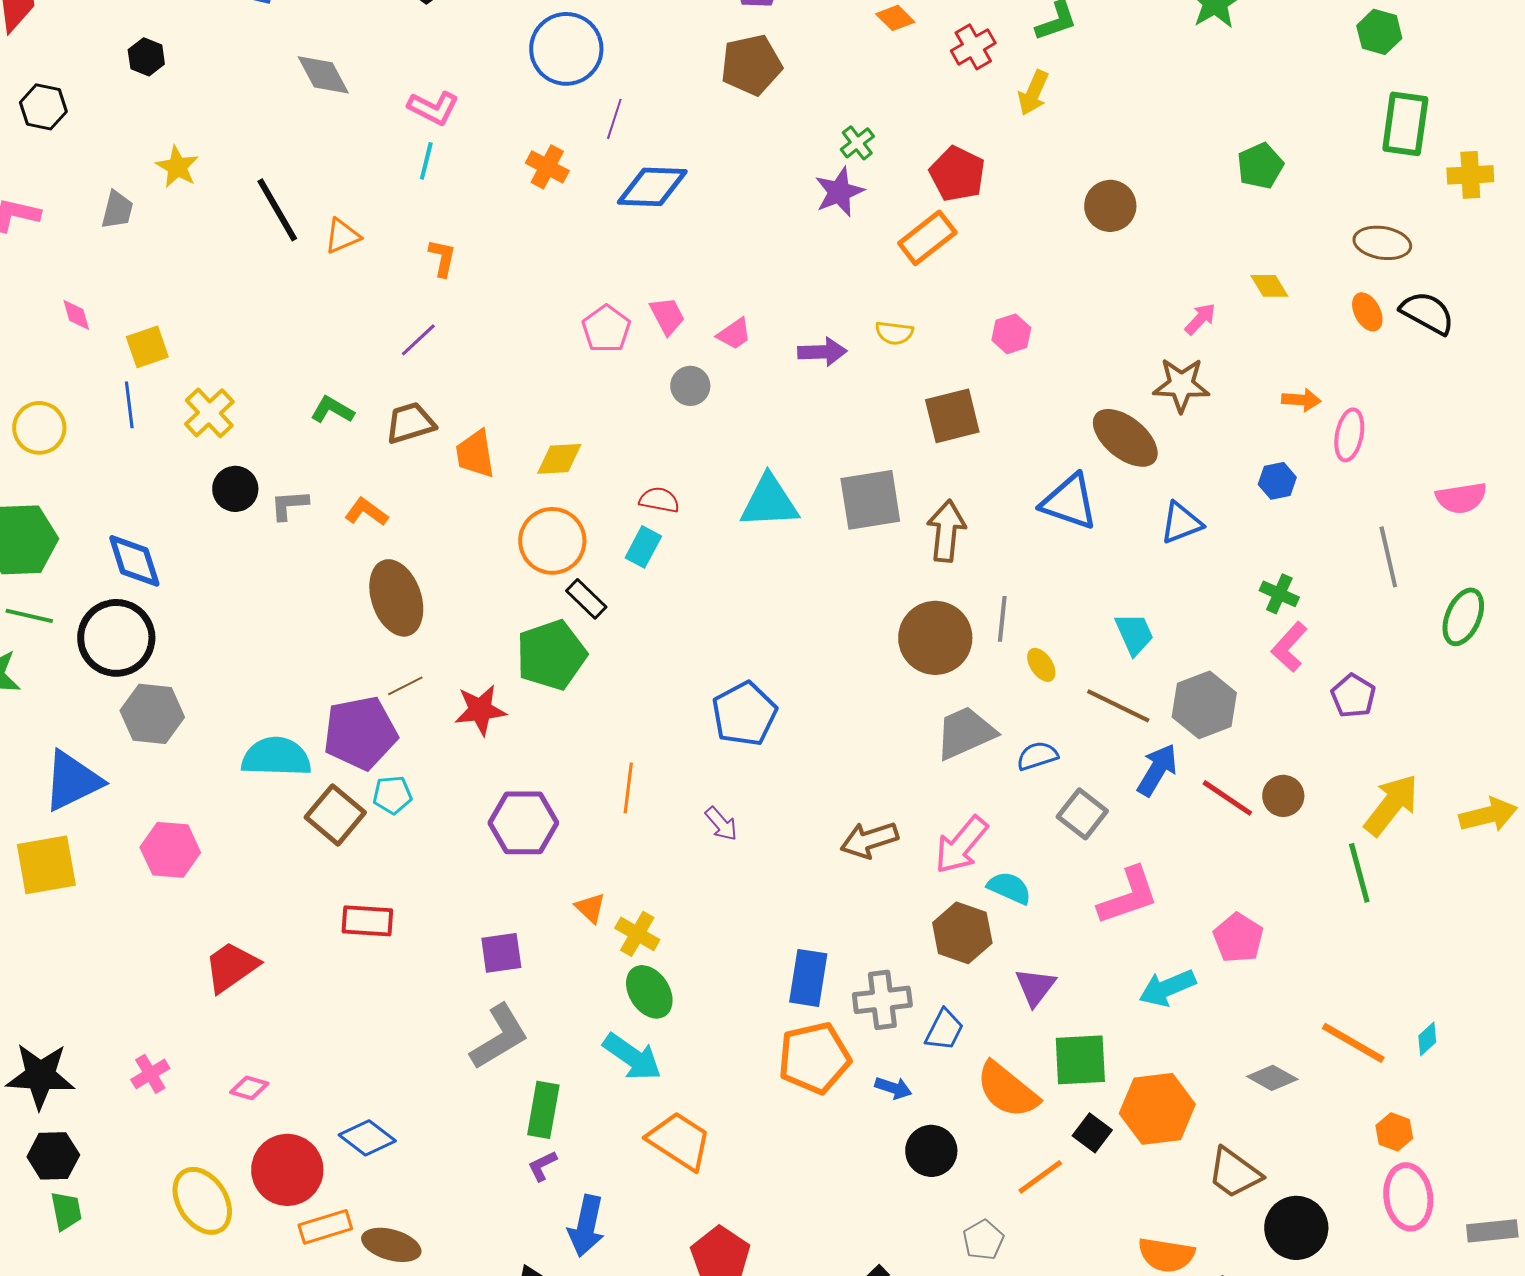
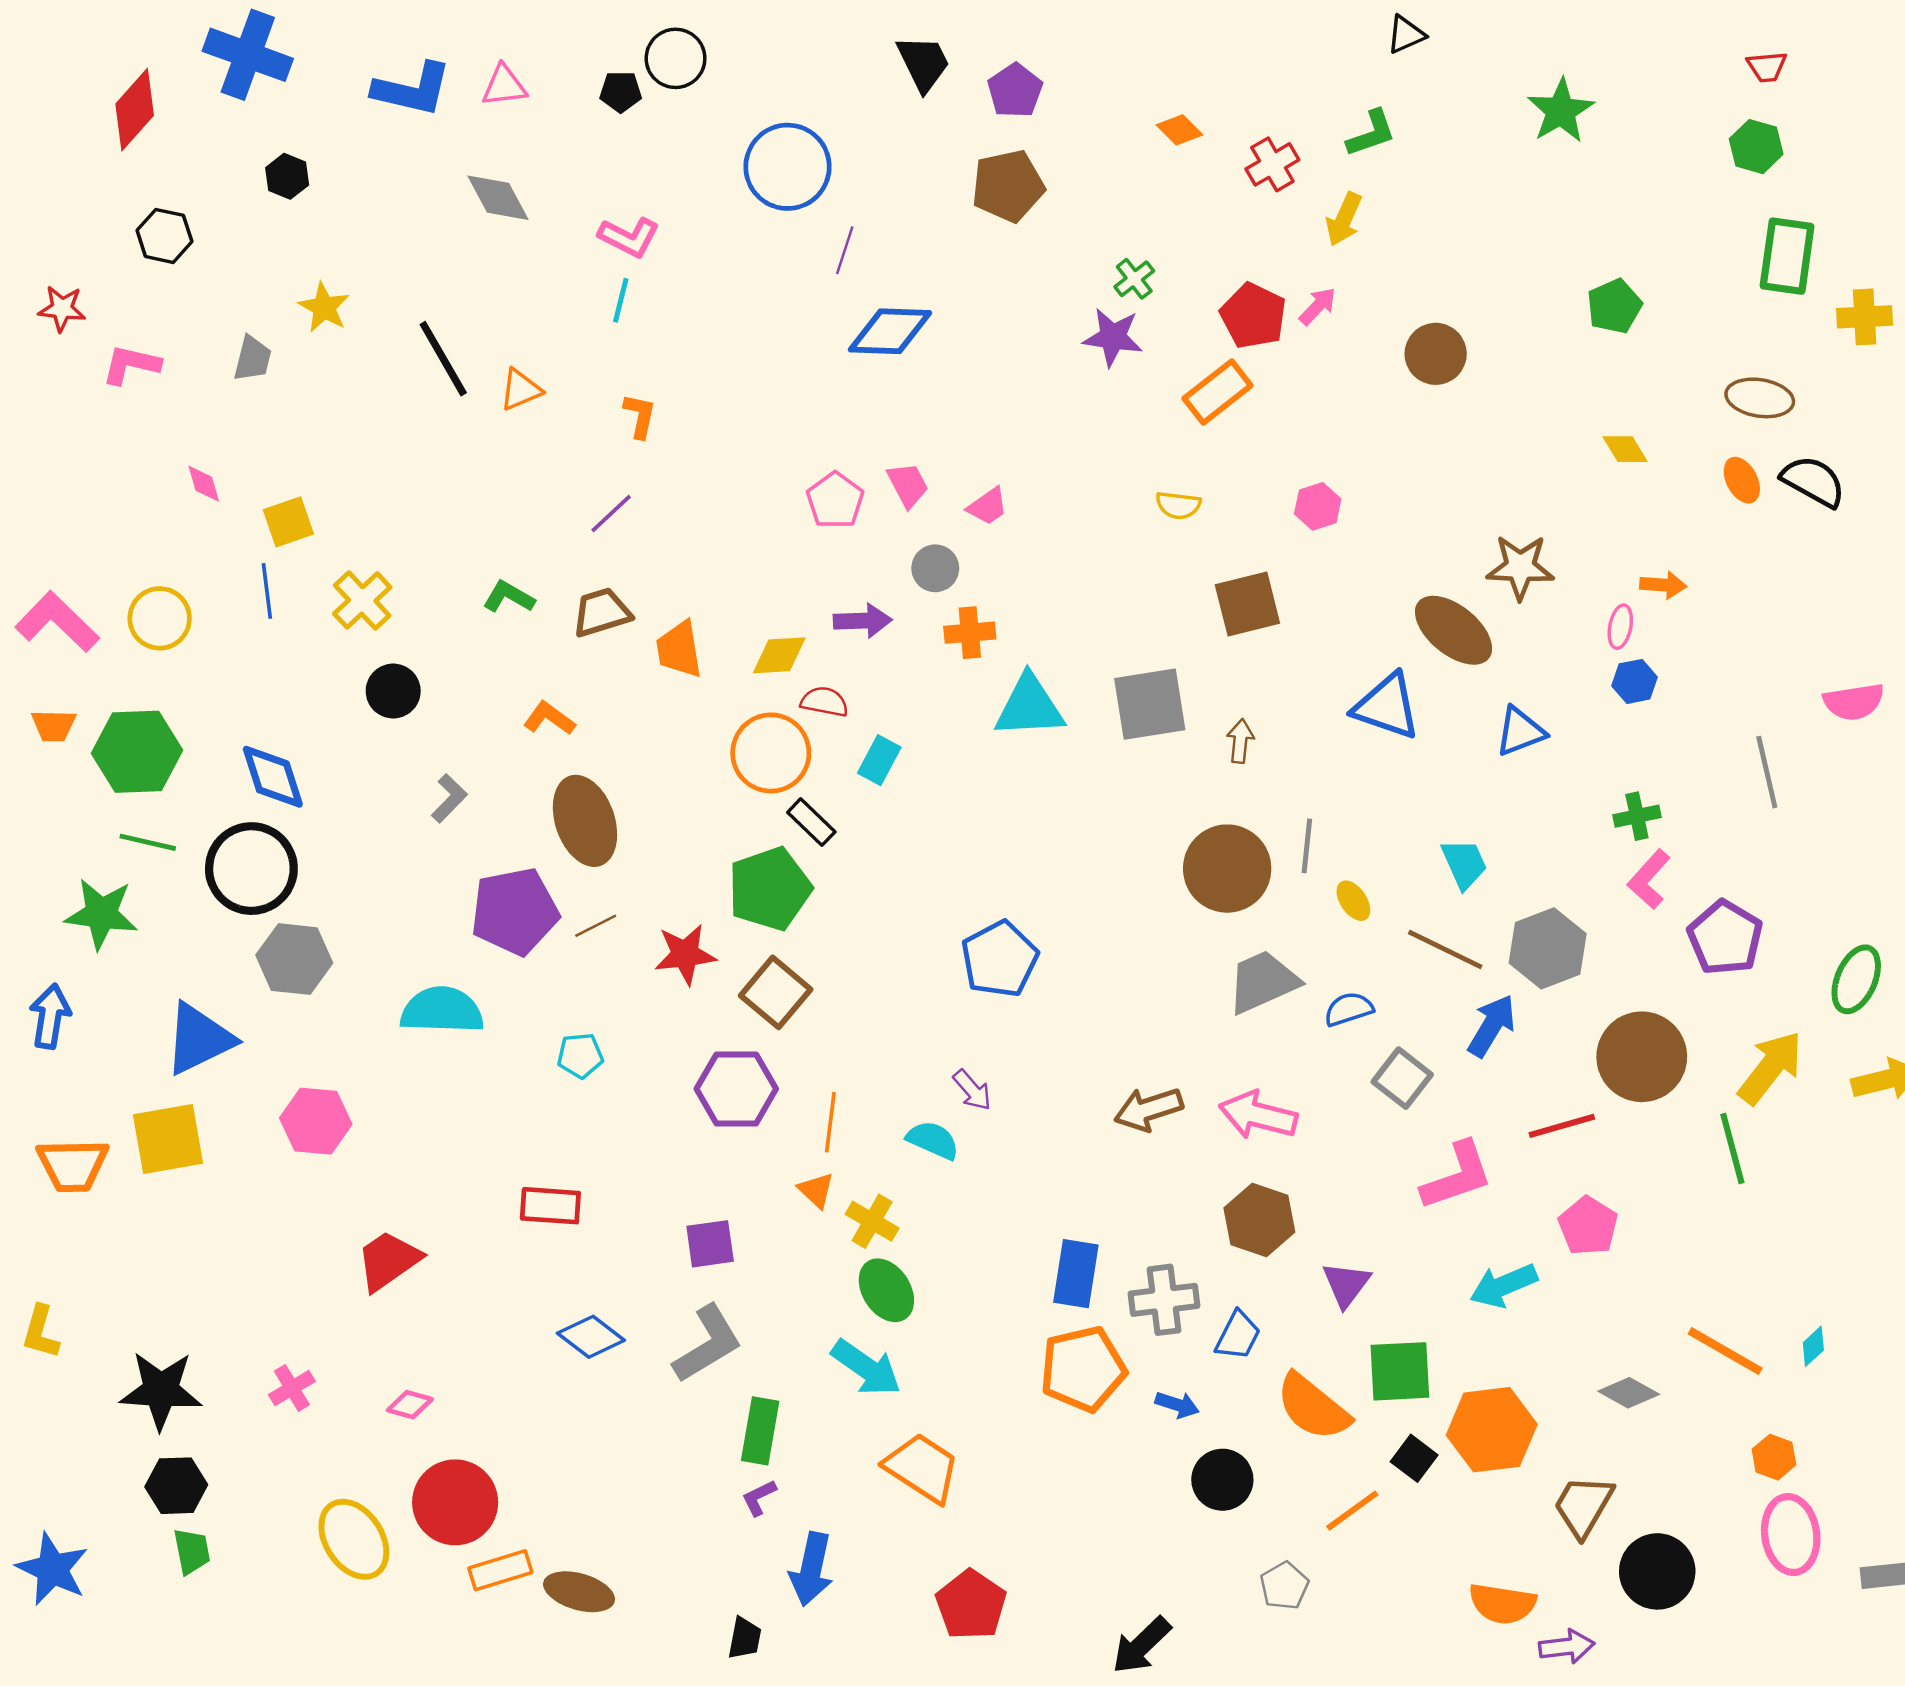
orange cross: (547, 167) -> (970, 633), moved, turned -33
purple star: (839, 192) -> (1113, 337), turned 30
pink arrow: (1200, 319) -> (1318, 306), moved
purple arrow: (822, 352) -> (863, 621), moved
pink ellipse: (1349, 435) -> (1620, 627), moved, size x0.7
red semicircle: (659, 500) -> (824, 702), moved
gray L-shape: (289, 505) -> (449, 798), moved, turned 138
brown arrow: (946, 531) -> (1240, 741), size x0.6
green cross: (1279, 594) -> (1637, 816), turned -36
green ellipse: (1463, 617) -> (1856, 979), moved
purple pentagon: (1353, 696) -> (1725, 938), size x1.4
purple pentagon: (360, 733) -> (515, 911), moved
orange line: (628, 788) -> (830, 1122), moved
brown circle: (1283, 796) -> (1642, 1057), size x1.8
red line: (1227, 798) -> (1562, 1126), moved, turned -50
brown square: (335, 815) -> (776, 992), moved
pink arrow: (961, 845) -> (1258, 1115), turned 64
cyan semicircle: (1009, 888) -> (933, 1140), moved
blue diamond: (367, 1138) -> (591, 1337), moved
brown trapezoid: (1234, 1173) -> (1583, 1506), turned 84

